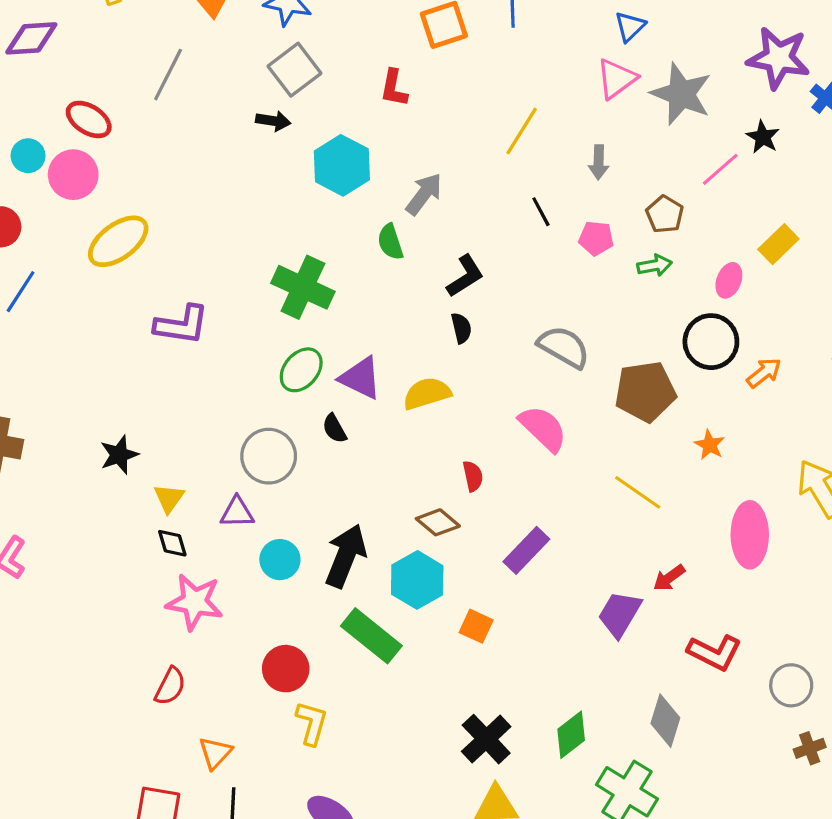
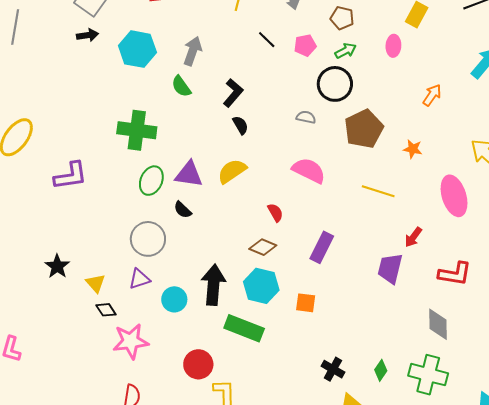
black circle: (711, 342) -> (335, 84), moved
gray semicircle: (564, 347) -> (306, 117), size x0.6
green diamond: (571, 735) -> (381, 370), moved, size x0.7
black cross: (486, 739) -> (333, 369), size x0.7

